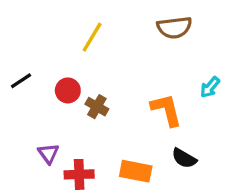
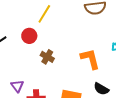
red circle: (68, 90) -> (29, 36), moved

